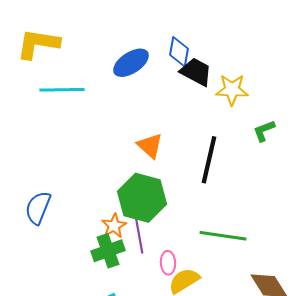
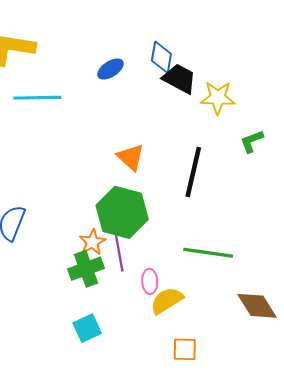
blue ellipse: (131, 63) -> (110, 69), size x0.7

